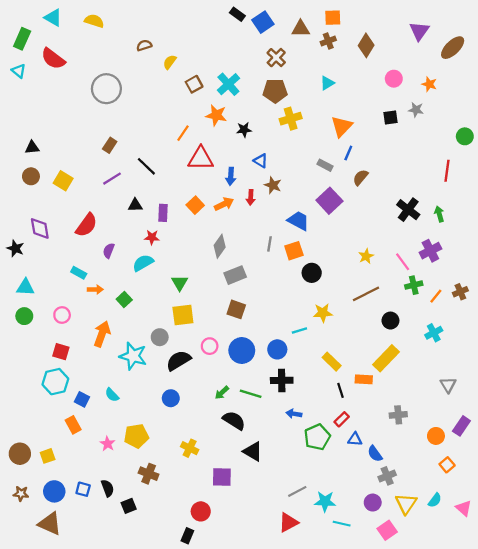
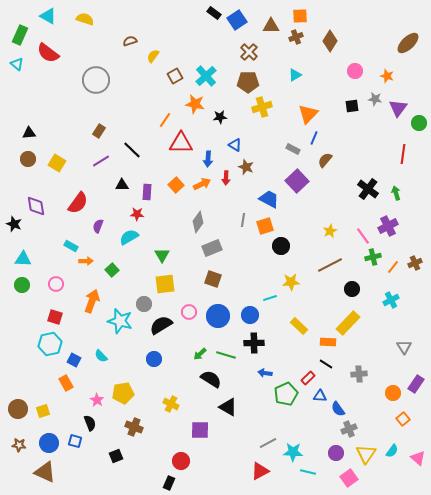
purple triangle: (419, 31) -> (398, 108), moved
black line: (341, 390) -> (326, 364), moved, turned -40
black semicircle: (108, 488) -> (90, 423), moved

